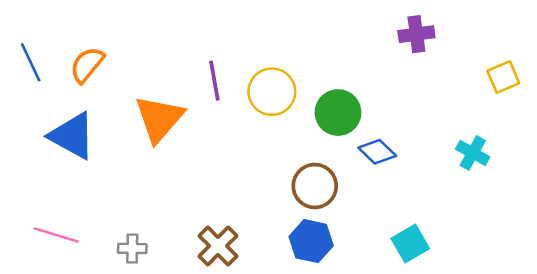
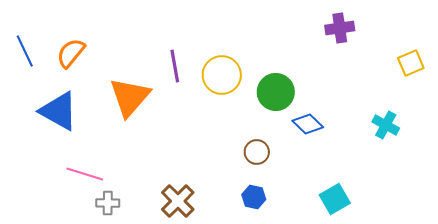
brown circle: (315, 186) -> (257, 152), size x0.7
pink line: (56, 235) -> (85, 174), moved
blue hexagon: (311, 241) -> (254, 197), size x0.7

